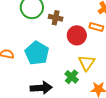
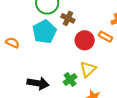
cyan pentagon: (37, 53) -> (44, 32), moved

